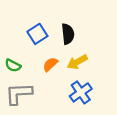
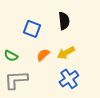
blue square: (37, 34) -> (32, 29), turned -36
black semicircle: (68, 34) -> (64, 21), moved

